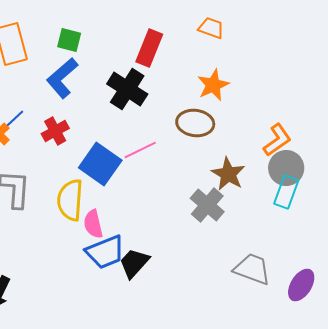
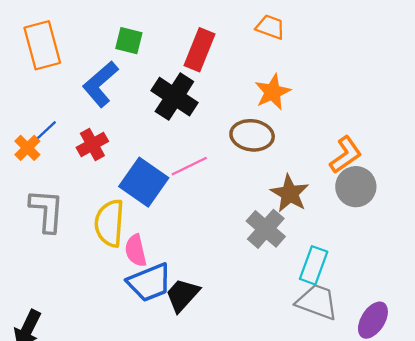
green square: (69, 40) -> (129, 41), moved
cyan rectangle: (286, 192) -> (314, 265), moved

